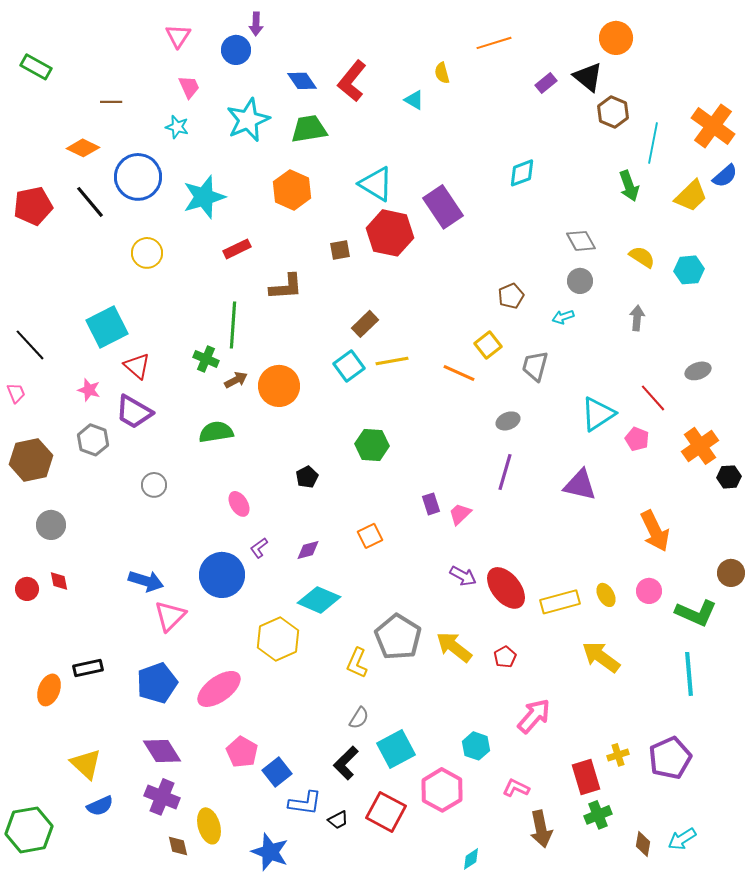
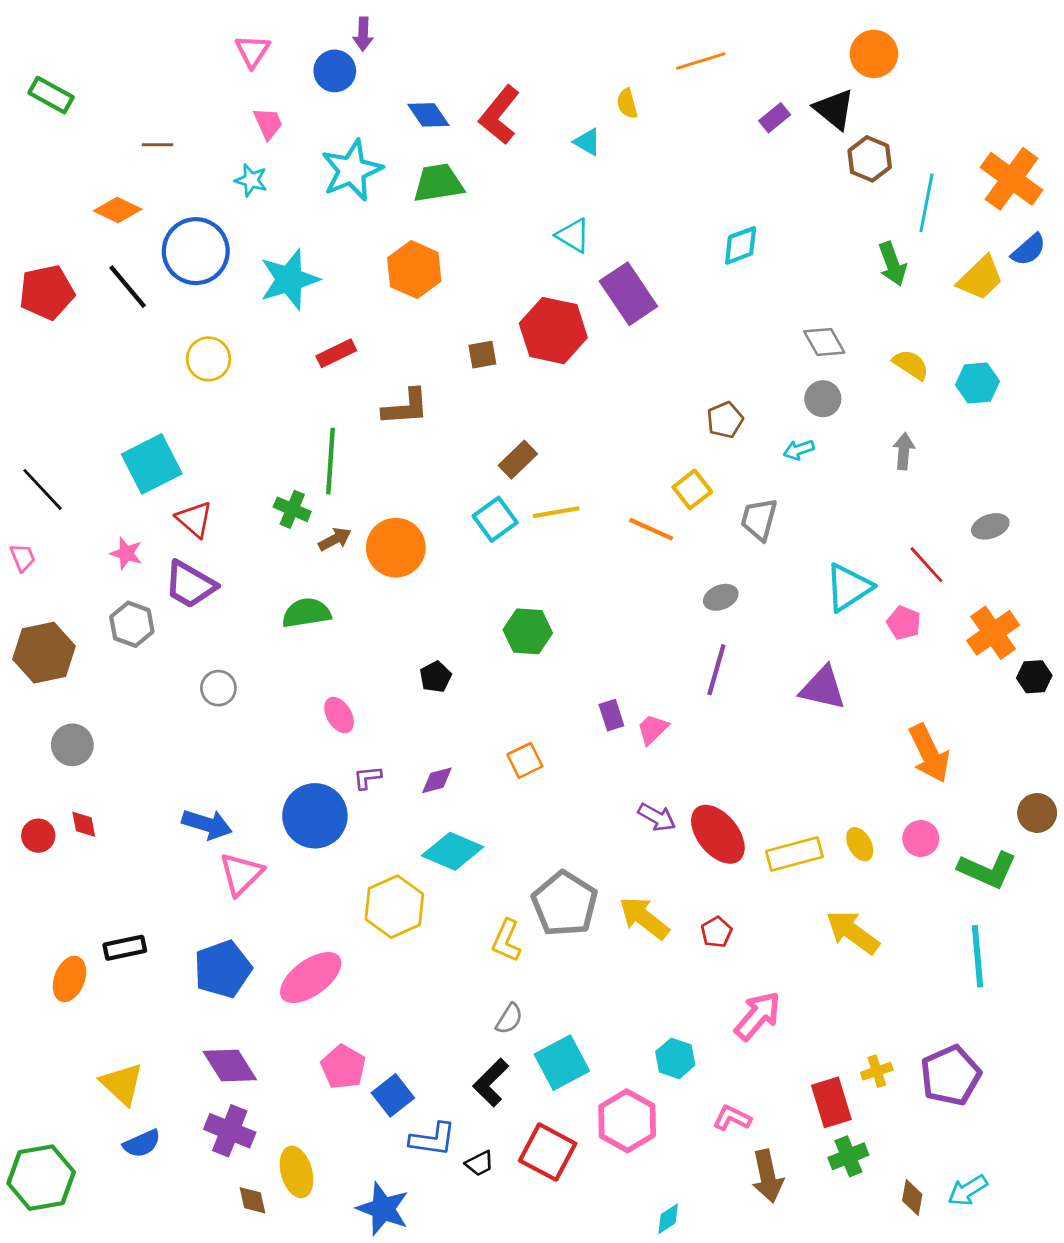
cyan triangle: (376, 184) -> (573, 236), moved, size x0.7
purple L-shape: (259, 548) -> (367, 777), turned 30

